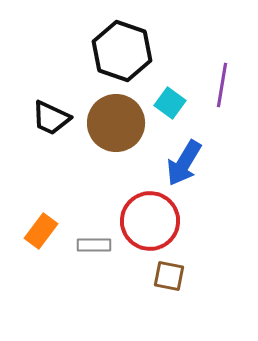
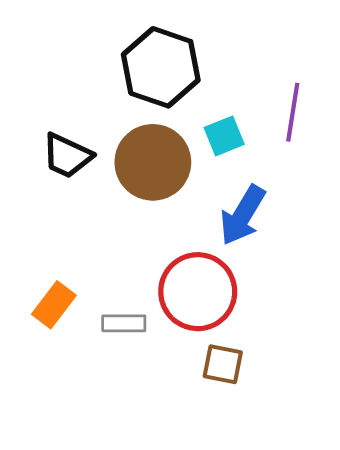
cyan square: (170, 103) -> (224, 136), turned 32

